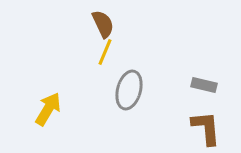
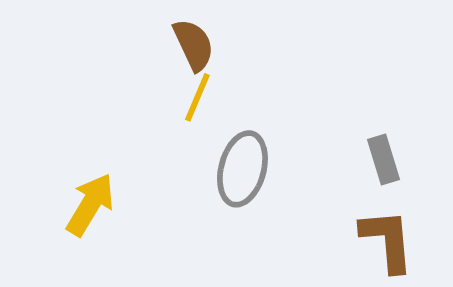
gray rectangle: (204, 85) -> (383, 159), turned 60

